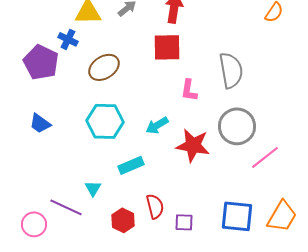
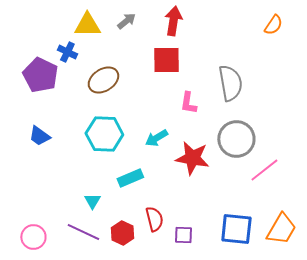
purple line: (66, 207) -> (83, 232), moved

